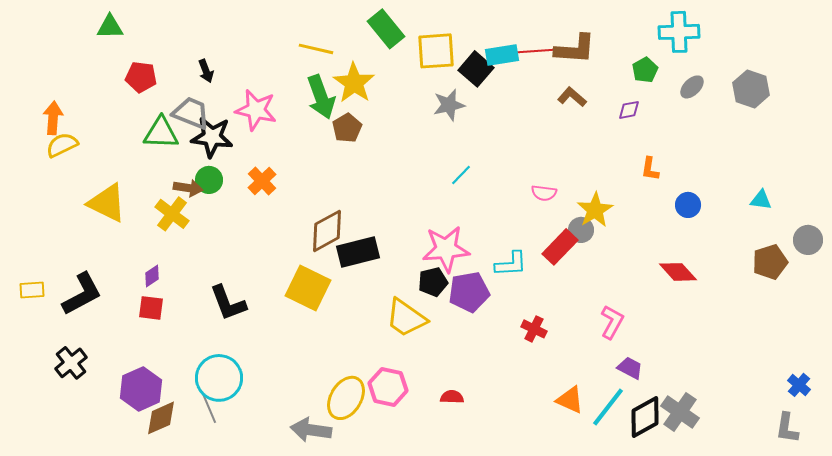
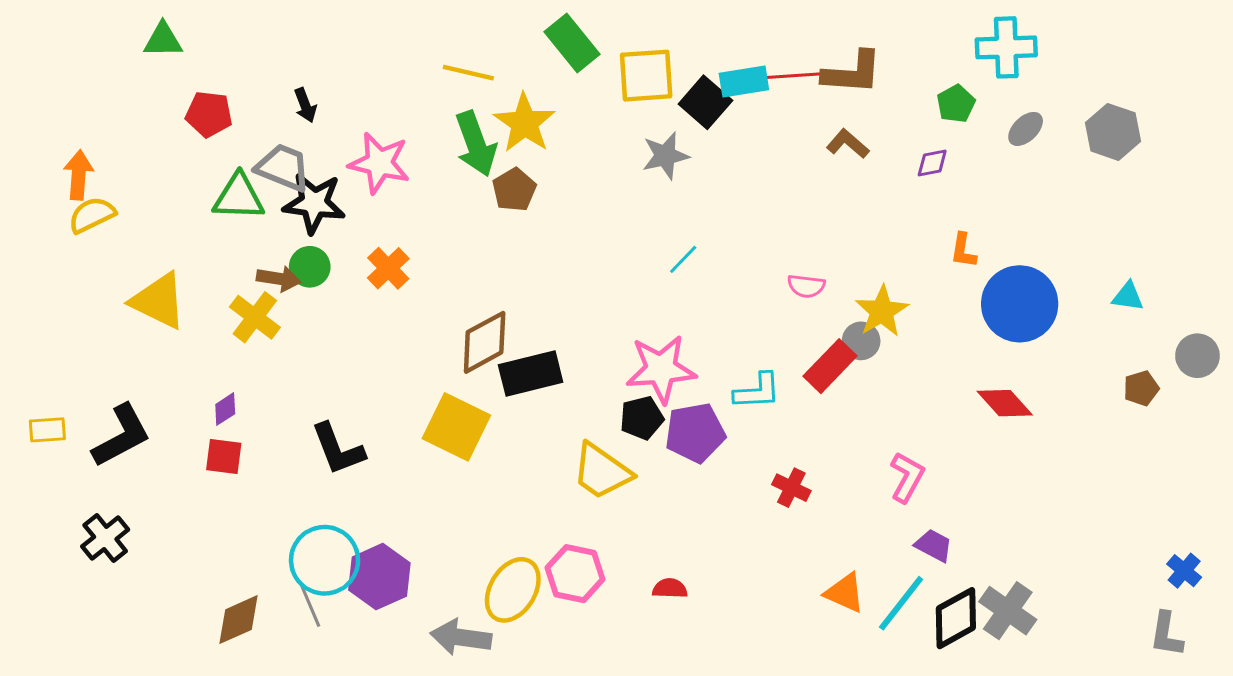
blue circle: (688, 205) -> (1020, 304), size x2.0
brown pentagon: (770, 262) -> (1141, 388), size x0.7
purple hexagon: (141, 389) -> (379, 577), moved

